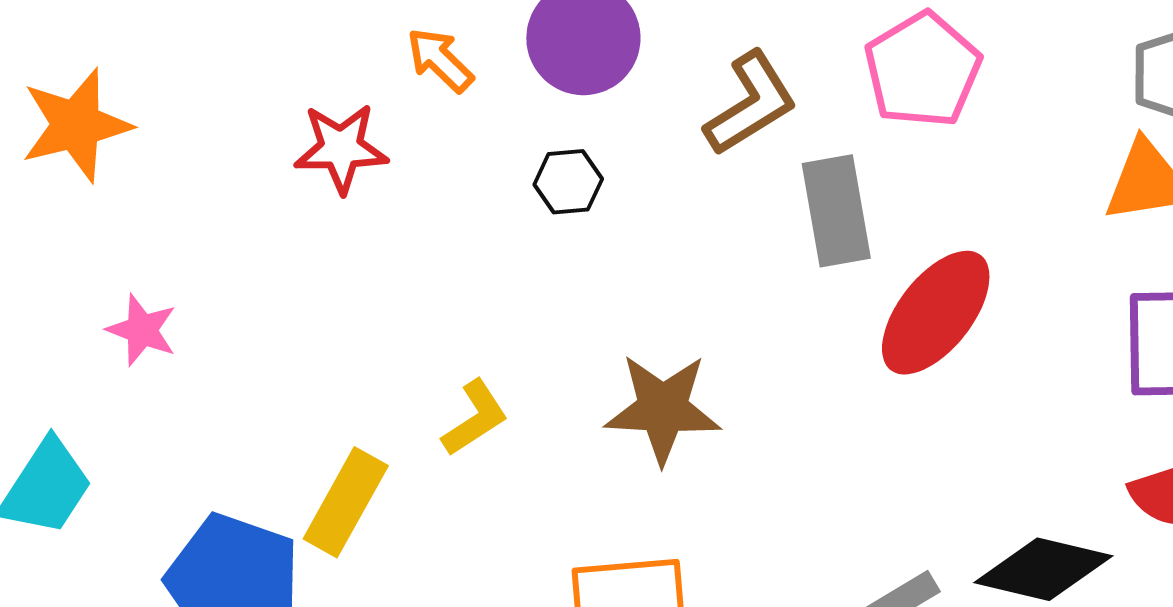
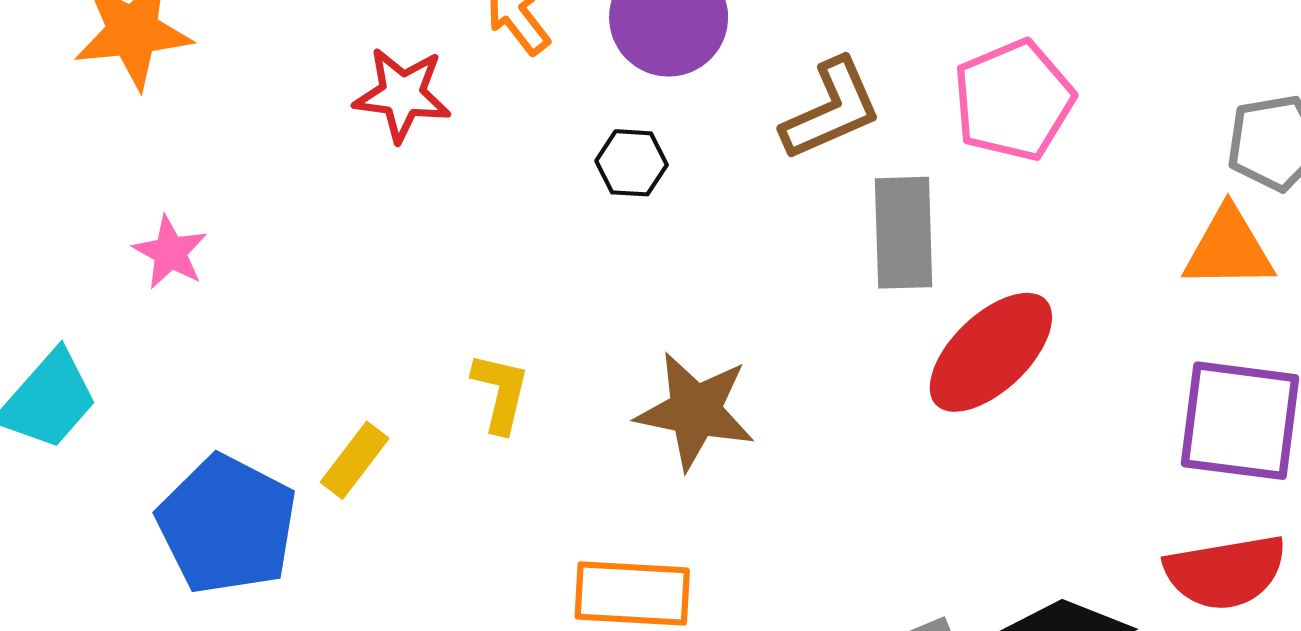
yellow L-shape: (475, 418) -> (500, 392), turned -52
yellow rectangle: (346, 502) -> (355, 460), size x0.7

